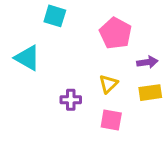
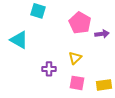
purple arrow: (147, 62) -> (102, 34), moved
yellow rectangle: (150, 93) -> (104, 85), moved

